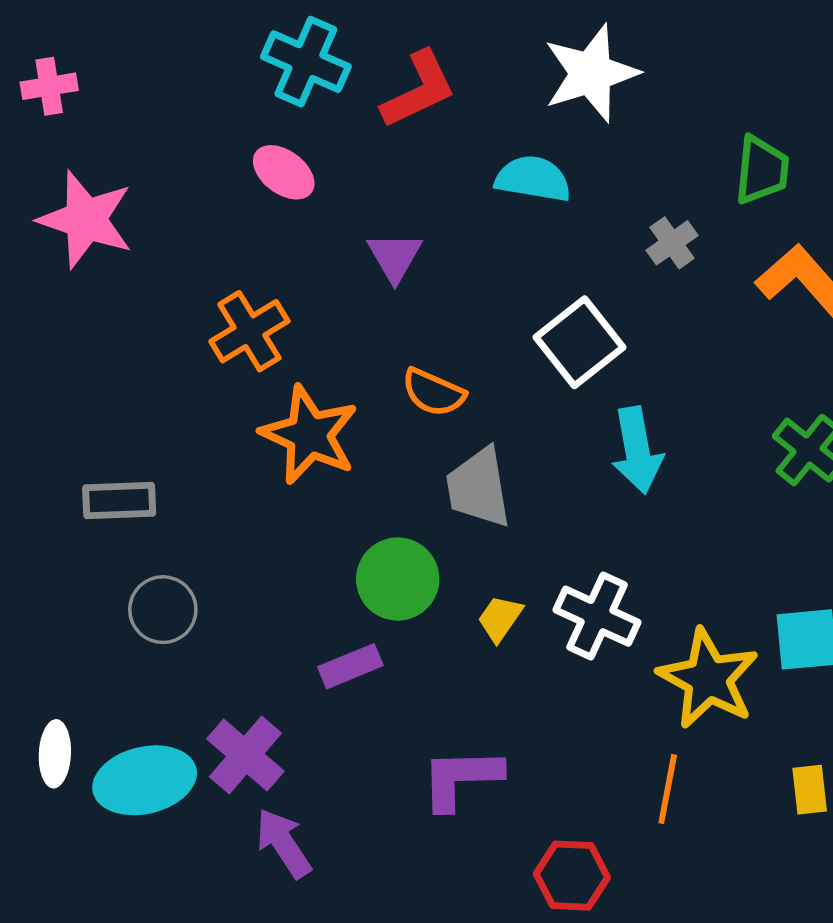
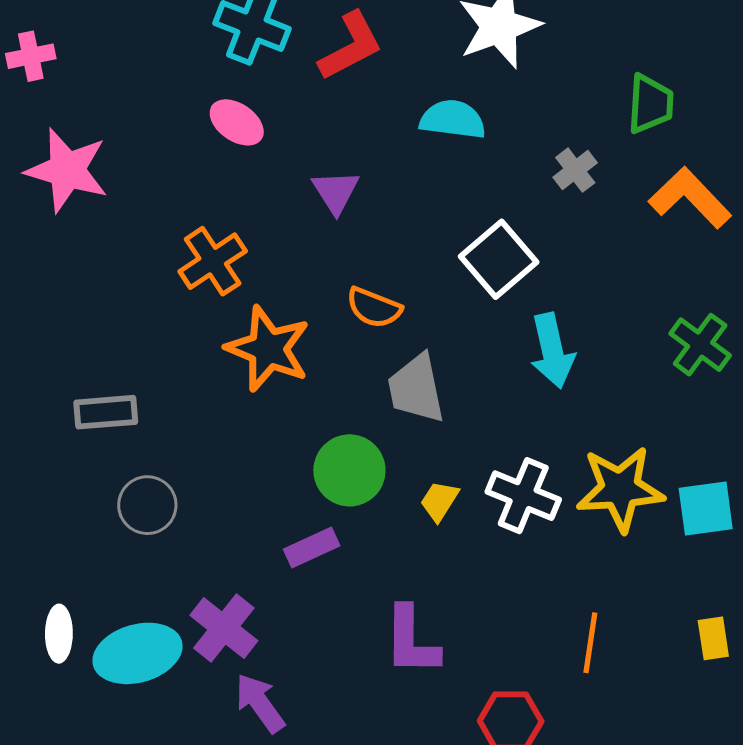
yellow star: (708, 679) -> (620, 489), moved, turned -30
purple L-shape: (461, 778) -> (411, 641), turned -86

